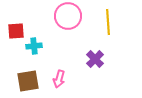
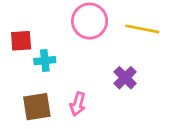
yellow line: (108, 22) -> (142, 29), turned -75

